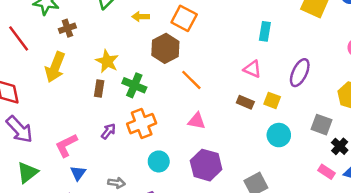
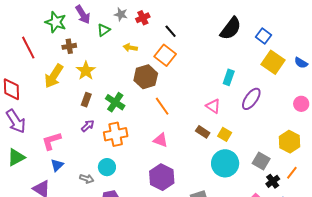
yellow star: (107, 61) -> (86, 71), moved
purple ellipse: (300, 73) -> (251, 99), moved
purple arrow: (108, 131) -> (88, 126), moved
cyan circle: (279, 135) -> (225, 163), size x1.4
cyan circle: (159, 161) -> (107, 167), moved

